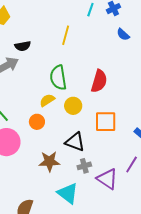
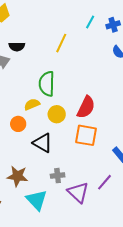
red semicircle: (99, 81) -> (86, 107), moved
black triangle: (75, 142) -> (43, 143), moved
brown star: (49, 161) -> (17, 176), moved

